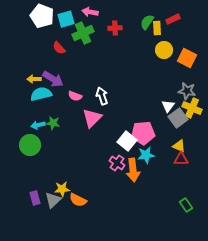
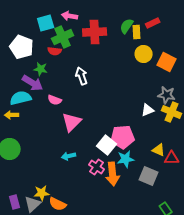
white pentagon: (42, 16) -> (22, 47), moved
red cross: (115, 28) -> (95, 32), size x1.6
red semicircle: (59, 48) -> (55, 51), moved, turned -40
yellow arrow: (34, 79) -> (12, 115), moved
white arrow: (102, 96) -> (82, 76), moved
white triangle: (168, 106) -> (148, 110), turned 32
gray square: (178, 118) -> (149, 176), moved, turned -30
green star: (53, 123) -> (41, 69), moved
cyan arrow: (38, 125) -> (69, 156), moved
red triangle: (181, 159) -> (172, 158), moved

